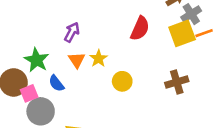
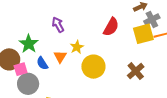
purple arrow: (72, 32) -> (58, 25), turned -63
orange triangle: (77, 60) -> (60, 57), moved
yellow circle: (122, 81) -> (93, 67), size x1.5
brown cross: (177, 82) -> (136, 71), turned -30

